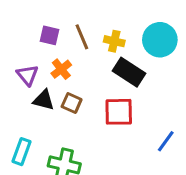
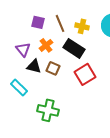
black rectangle: (129, 72) -> (74, 48), moved
red square: (119, 112) -> (85, 74), turned -30
cyan rectangle: (22, 152) -> (19, 87), moved, turned -66

